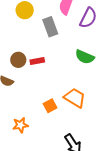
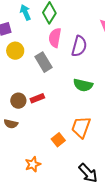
orange trapezoid: (75, 98) -> (81, 127), turned -90

